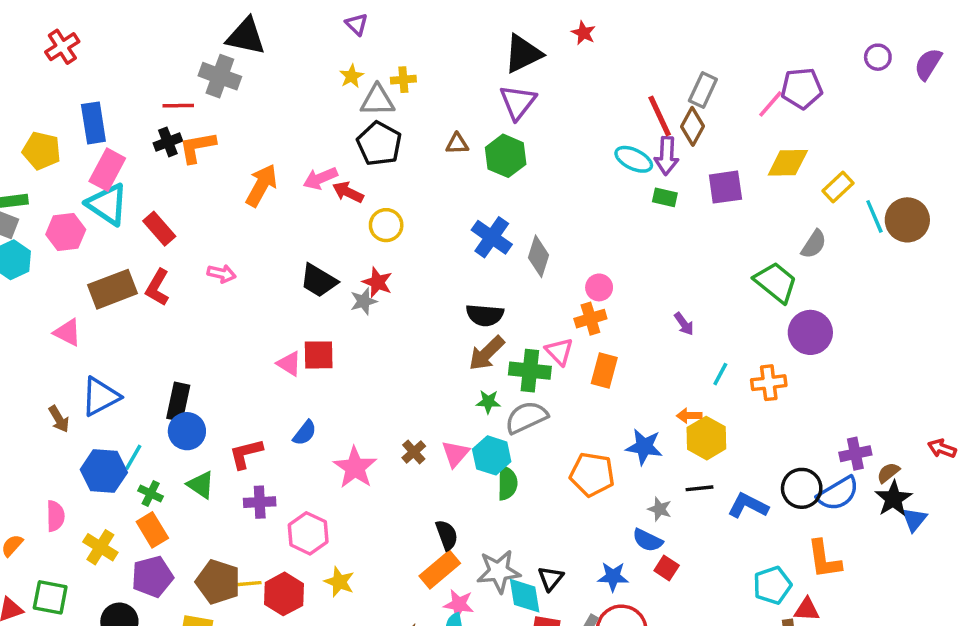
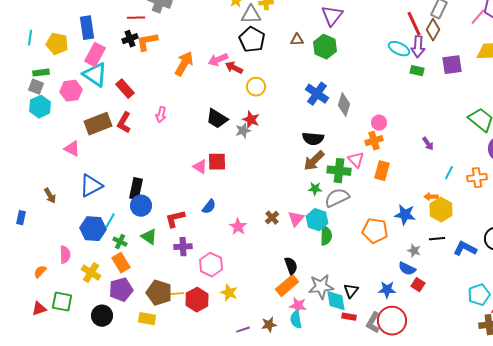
pink arrow: (222, 274) -> (161, 115), turned 91
brown arrow: (59, 419) -> (50, 196), moved
pink star: (355, 468) -> (238, 227), size x0.7

